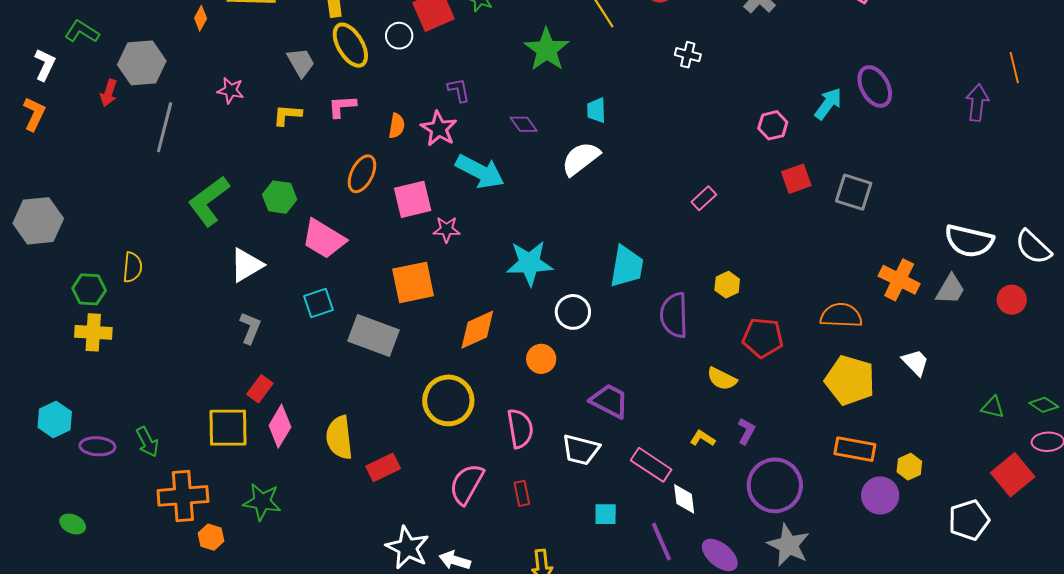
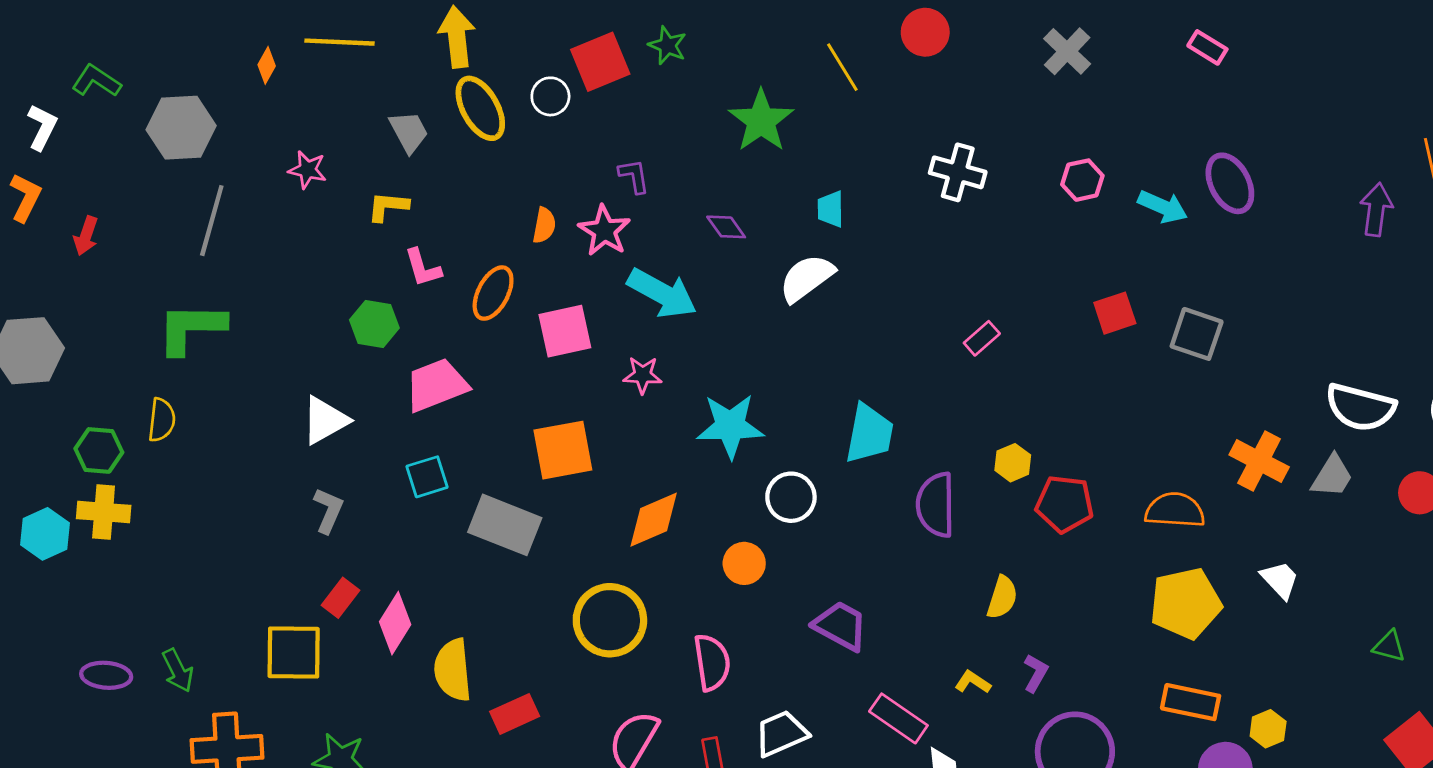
white cross: (688, 55) -> (958, 172), moved, size x1.5
red arrow: (109, 93) -> (86, 236), moved
cyan arrow: (828, 104) -> (1163, 207), turned 76
pink L-shape: (342, 106) -> (423, 268), moved, turned -104
pink hexagon: (773, 125) -> (1082, 180), moved
green L-shape: (209, 201) -> (191, 328), moved, turned 36
pink star: (447, 229) -> (643, 375), moved
pink trapezoid: (324, 239) -> (436, 385), turned 126
red pentagon: (763, 338) -> (1065, 504), moved
yellow semicircle: (722, 379) -> (1002, 597), turned -100
yellow pentagon: (850, 380) -> (1186, 603), turned -30
cyan hexagon: (55, 419) -> (45, 534), moved
pink diamond: (280, 426) -> (395, 623), moved
white trapezoid: (581, 450) -> (781, 734), moved, turned 141

